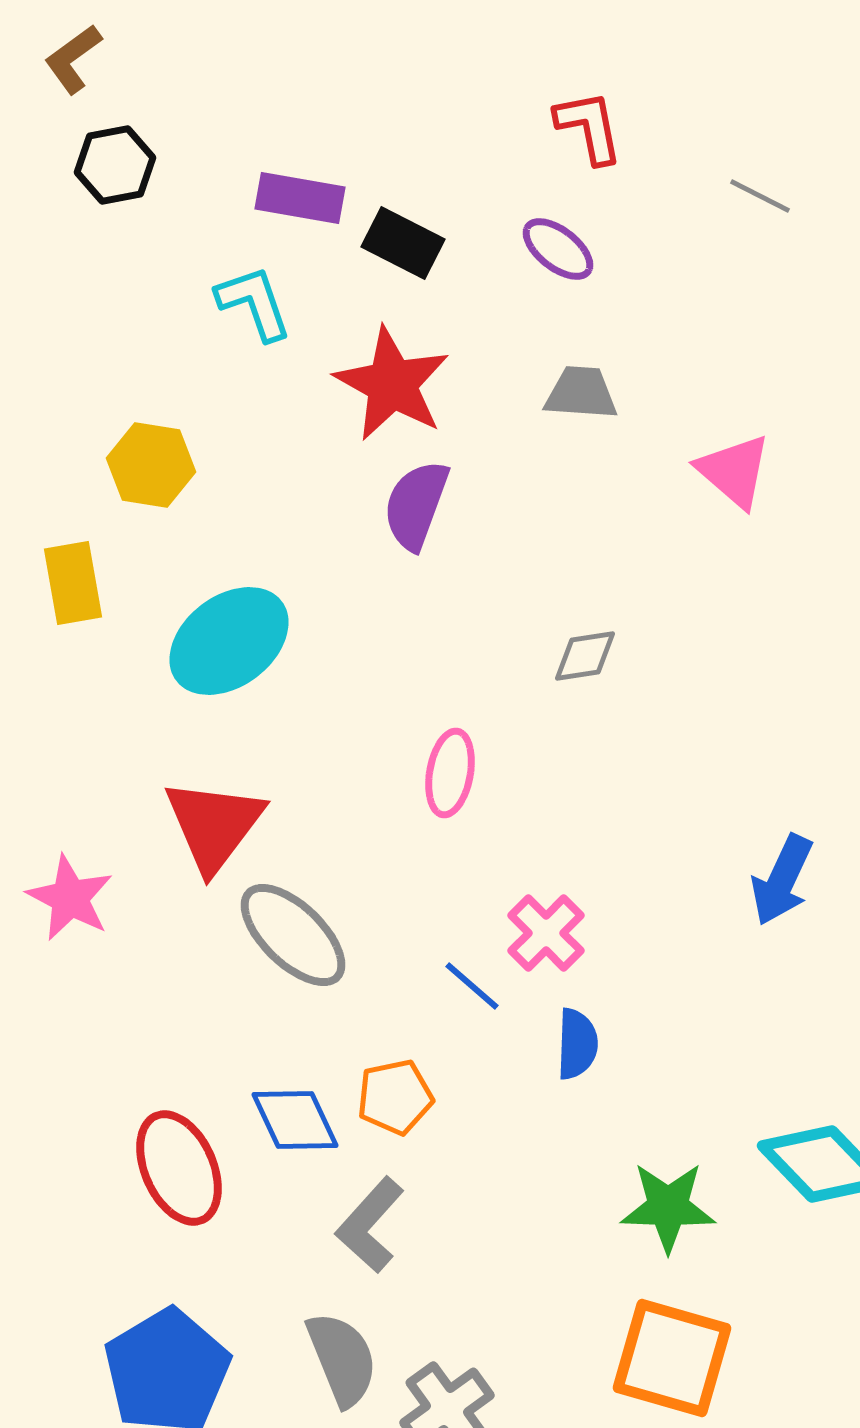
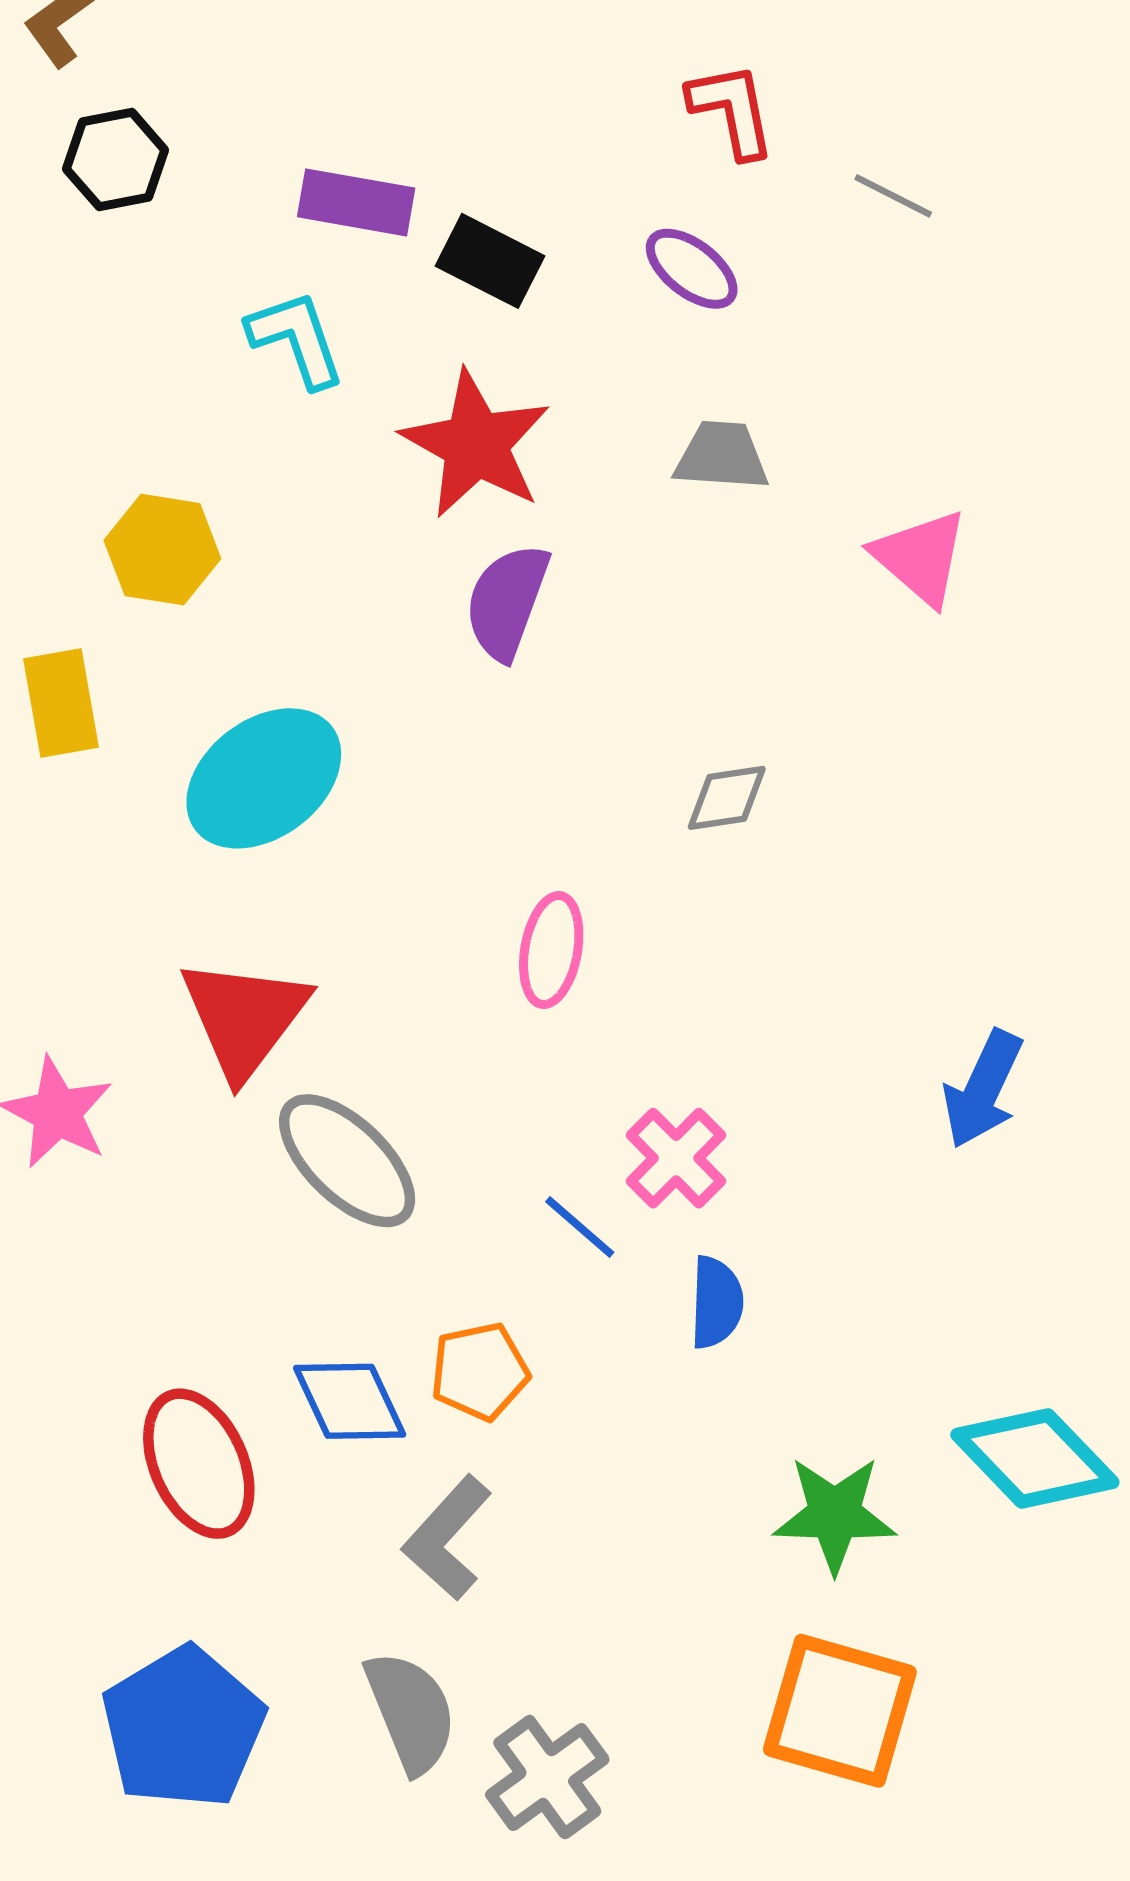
gray line: (760, 196) -> (893, 196), moved

